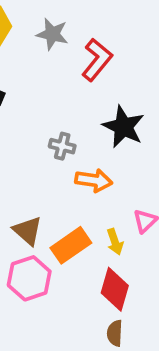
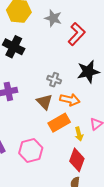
black star: (123, 127) -> (88, 72), turned 30
brown triangle: (28, 231) -> (44, 102), moved
orange rectangle: (71, 245) -> (59, 123), moved

